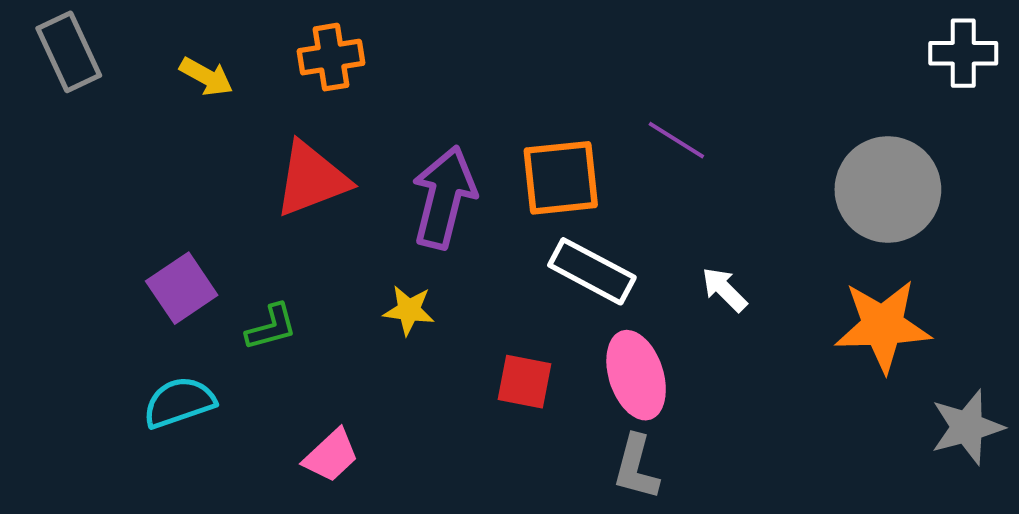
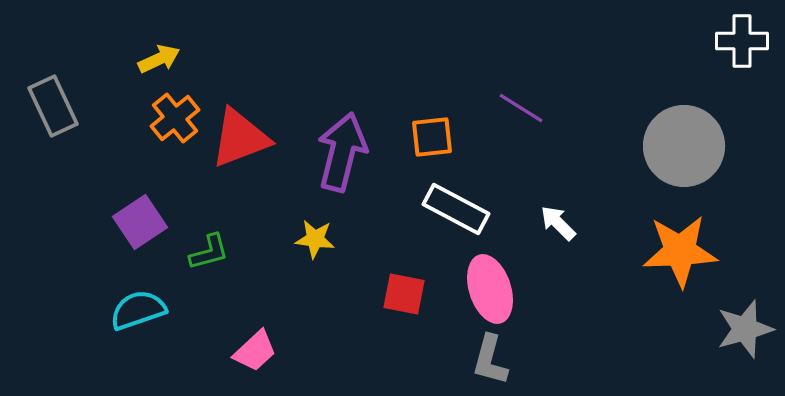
gray rectangle: (69, 52) -> (53, 106), moved
orange cross: (331, 57) -> (175, 118), moved, turned -30
yellow arrow: (206, 77) -> (159, 59), turned -54
orange square: (561, 178) -> (432, 137), size x0.7

